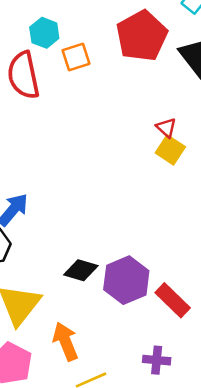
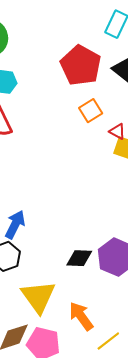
orange square: (76, 57) -> (91, 111), moved

